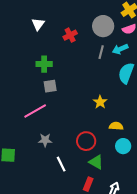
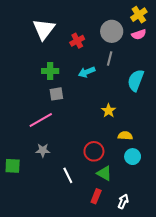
white triangle: (38, 24) -> (44, 29), size x1.6
cyan arrow: (120, 49) -> (87, 72), moved
gray star: (45, 140) -> (43, 150), moved

